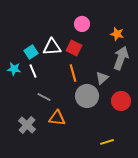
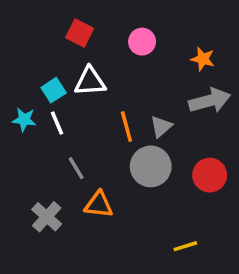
red square: (74, 48) -> (80, 33), moved
gray arrow: (121, 58) -> (210, 101), turned 55
gray triangle: (102, 78) -> (161, 127), moved
gray line: (44, 97) -> (76, 168), turned 32

